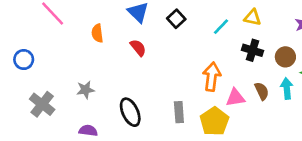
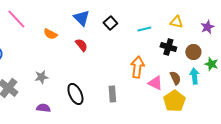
yellow triangle: (253, 17) -> (176, 22), moved
cyan line: (221, 27) -> (144, 29), turned 32
orange semicircle: (97, 33) -> (50, 34), turned -56
pink triangle: (235, 98) -> (155, 83), turned 35
yellow pentagon: (214, 121) -> (174, 101), moved

